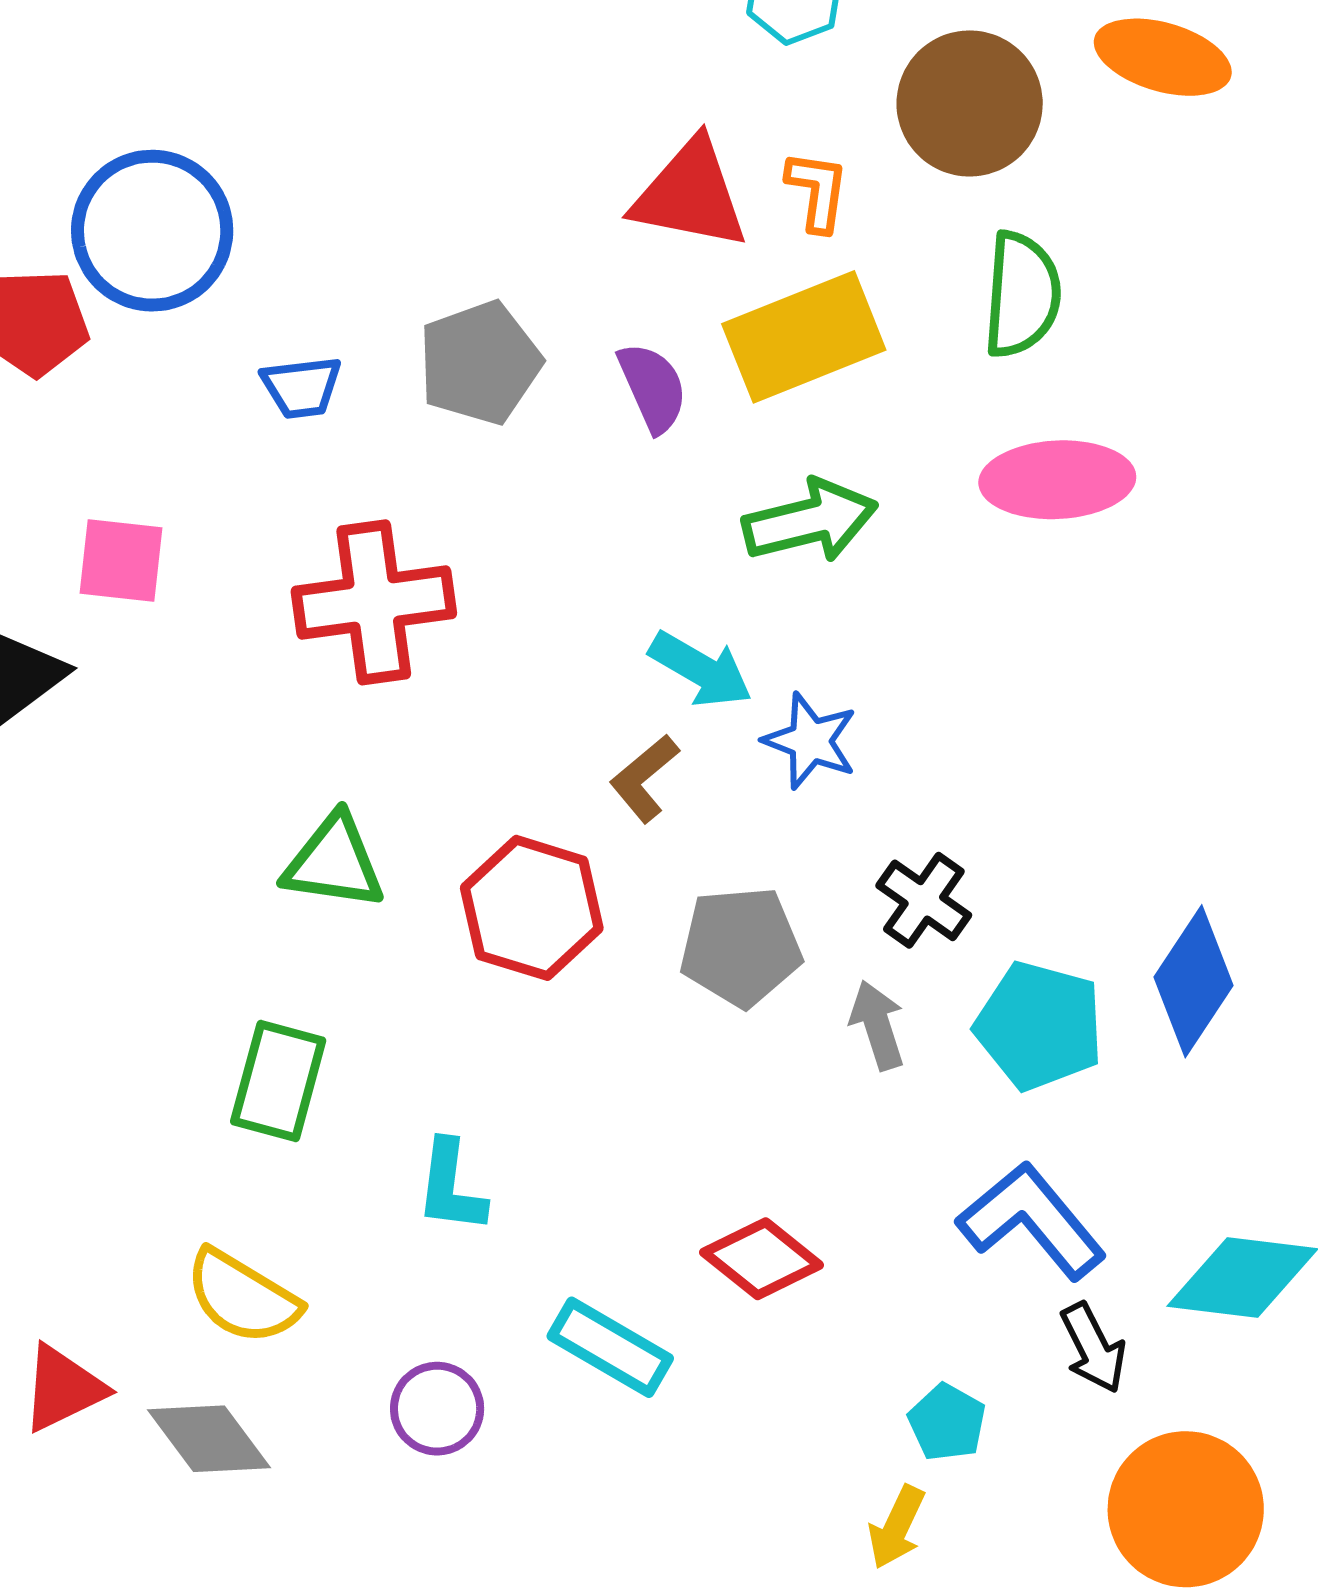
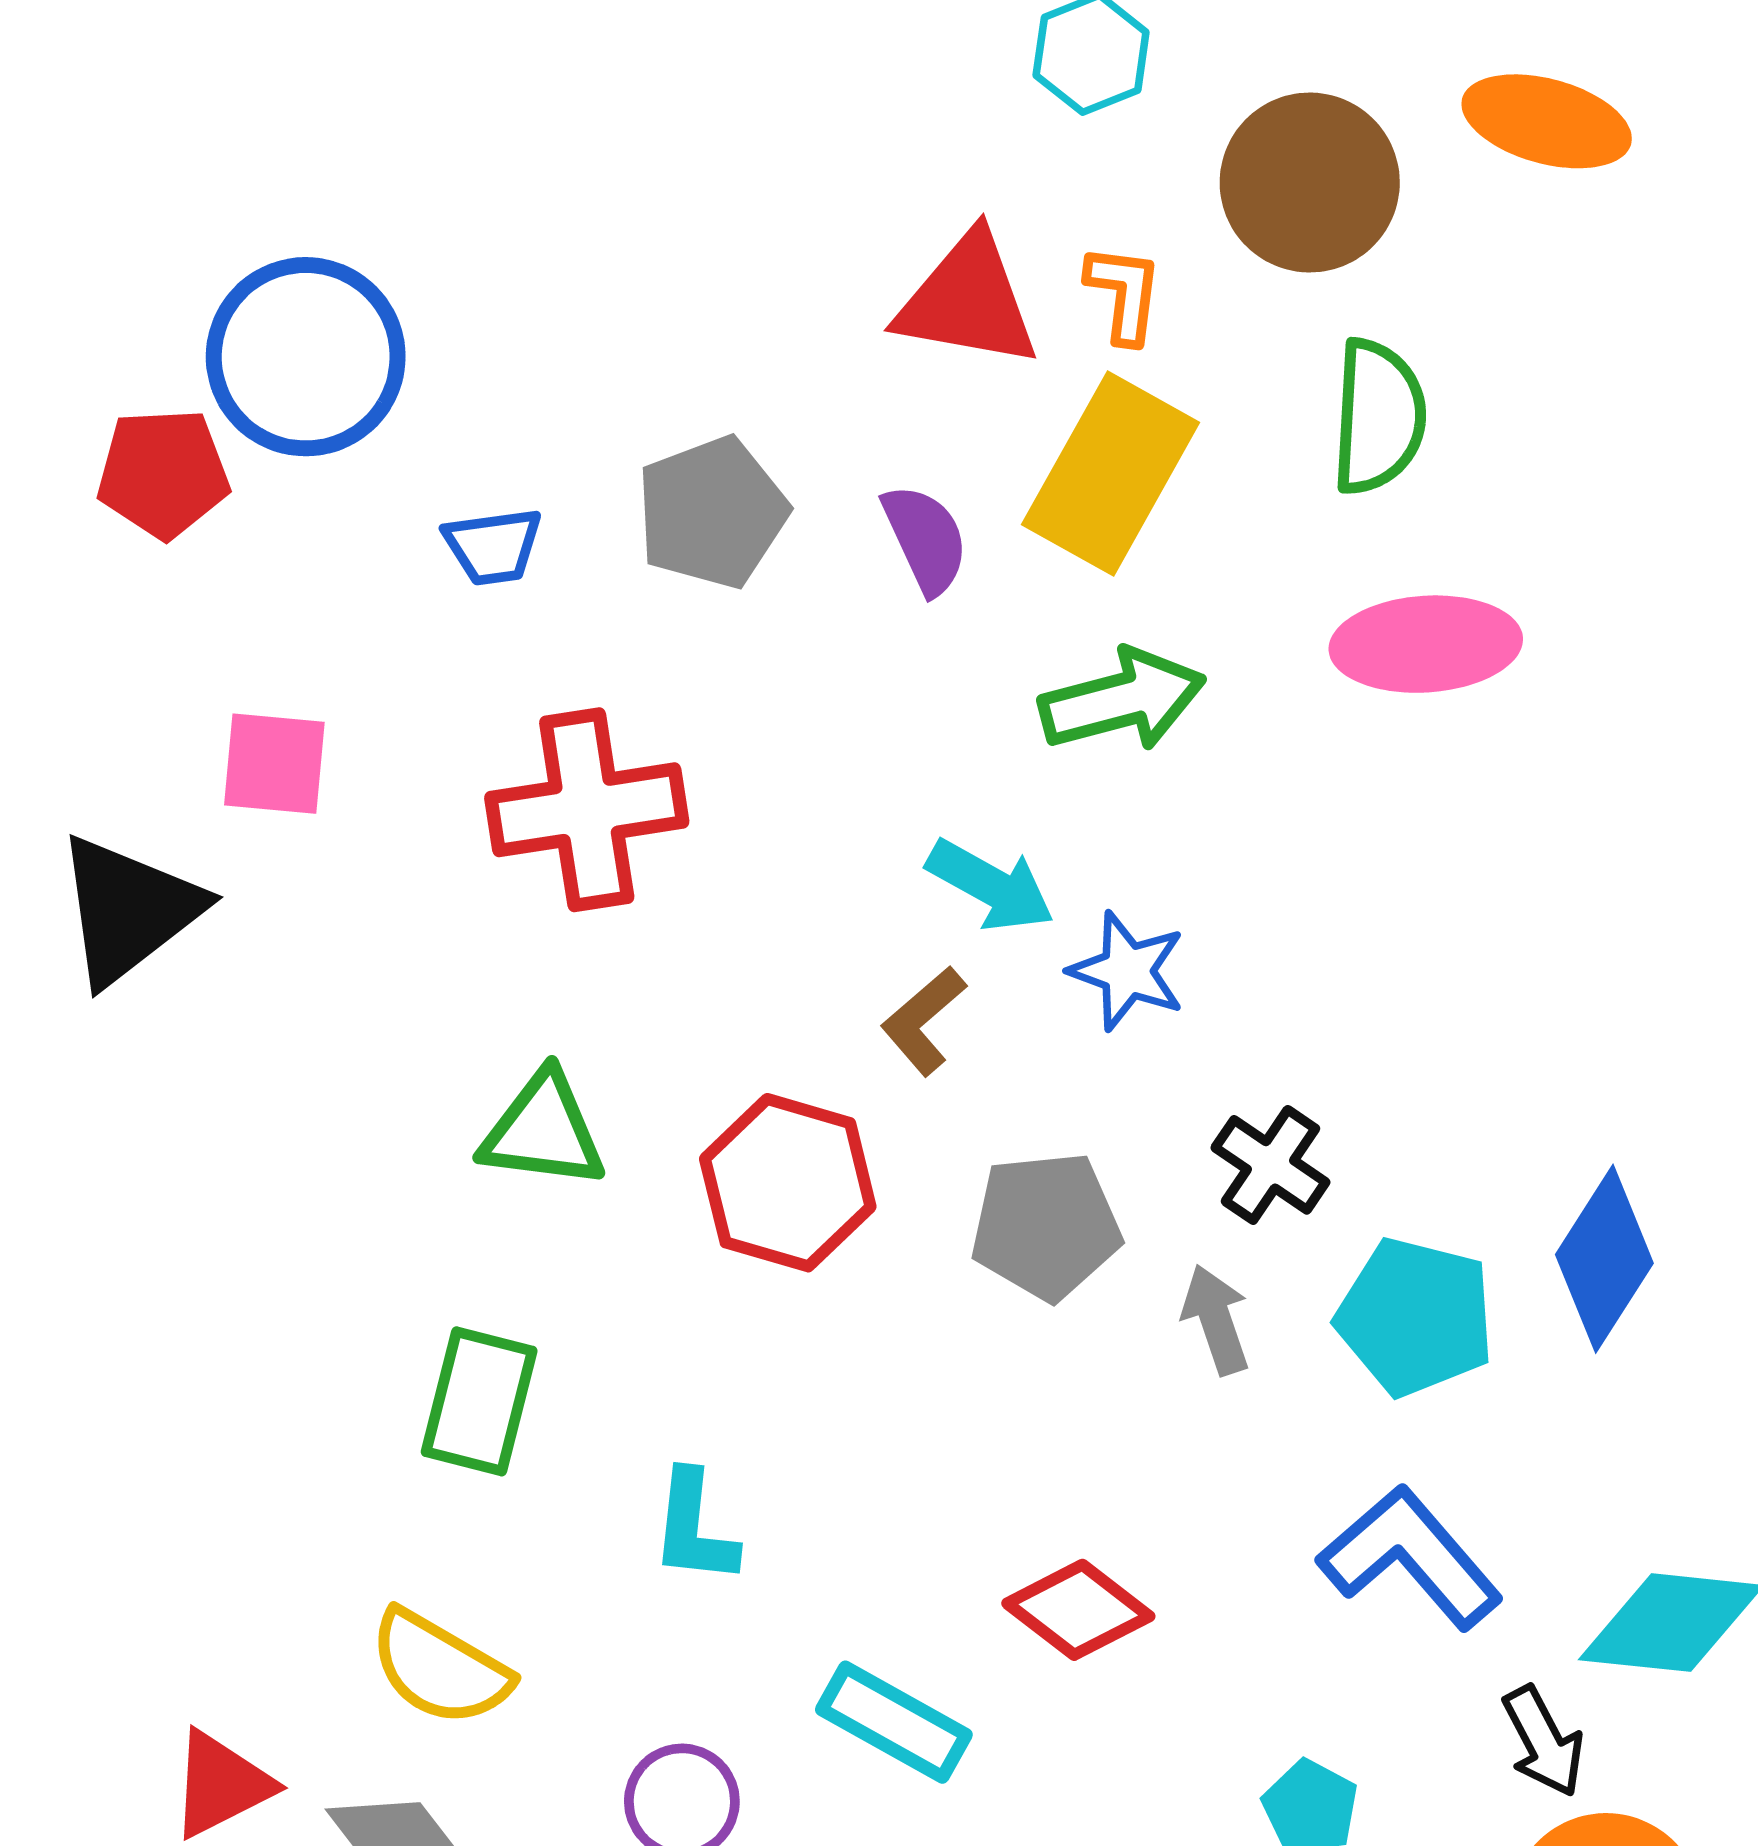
yellow rectangle: (804, 337) -> (1111, 474), turned -38
black arrow: (1093, 1348) -> (1543, 1741), moved

